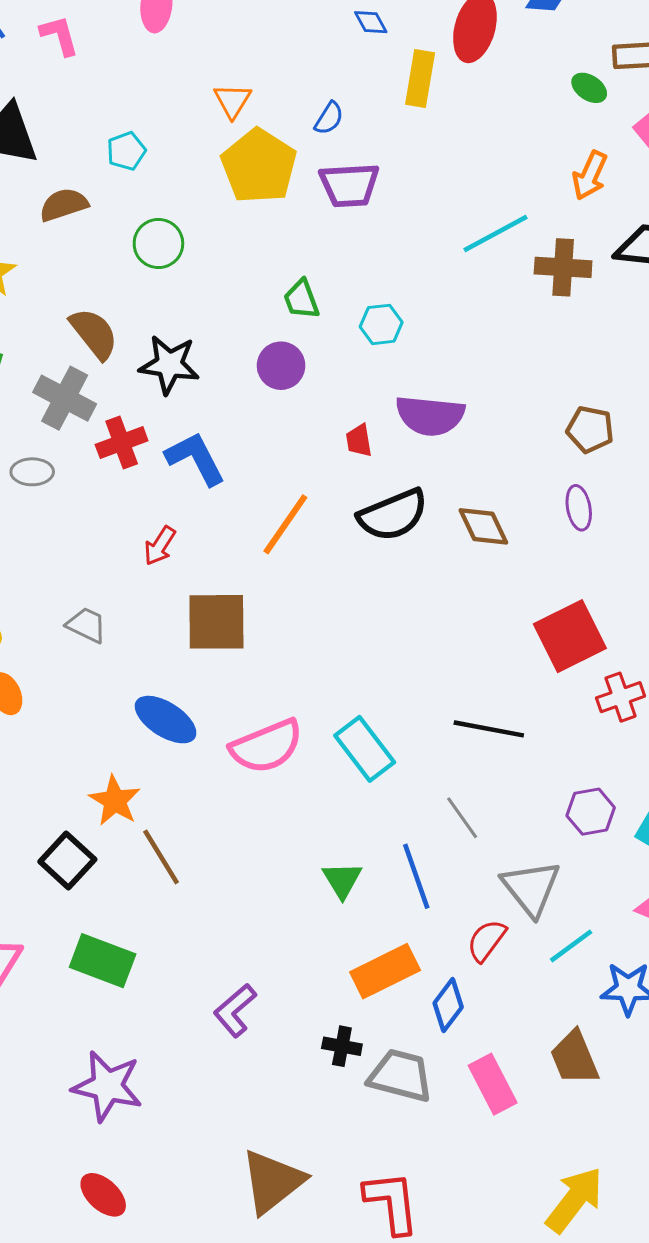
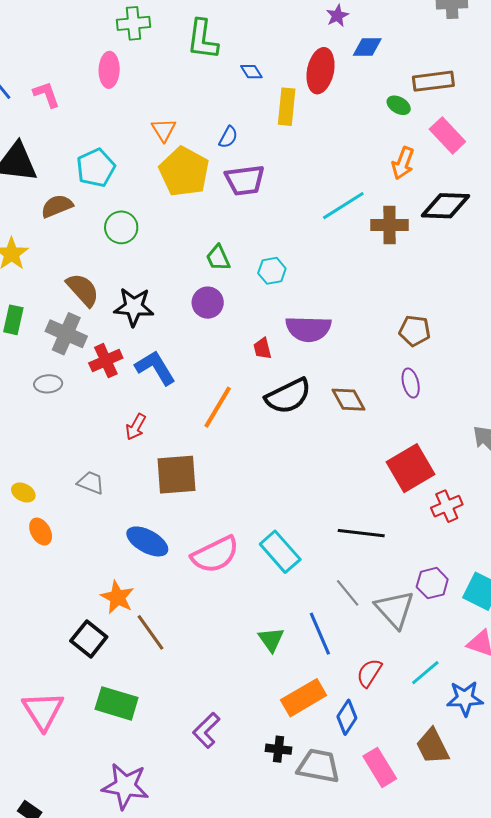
cyan pentagon: (126, 151) -> (96, 168), size x1.5
gray triangle: (531, 888) -> (395, 609), moved

